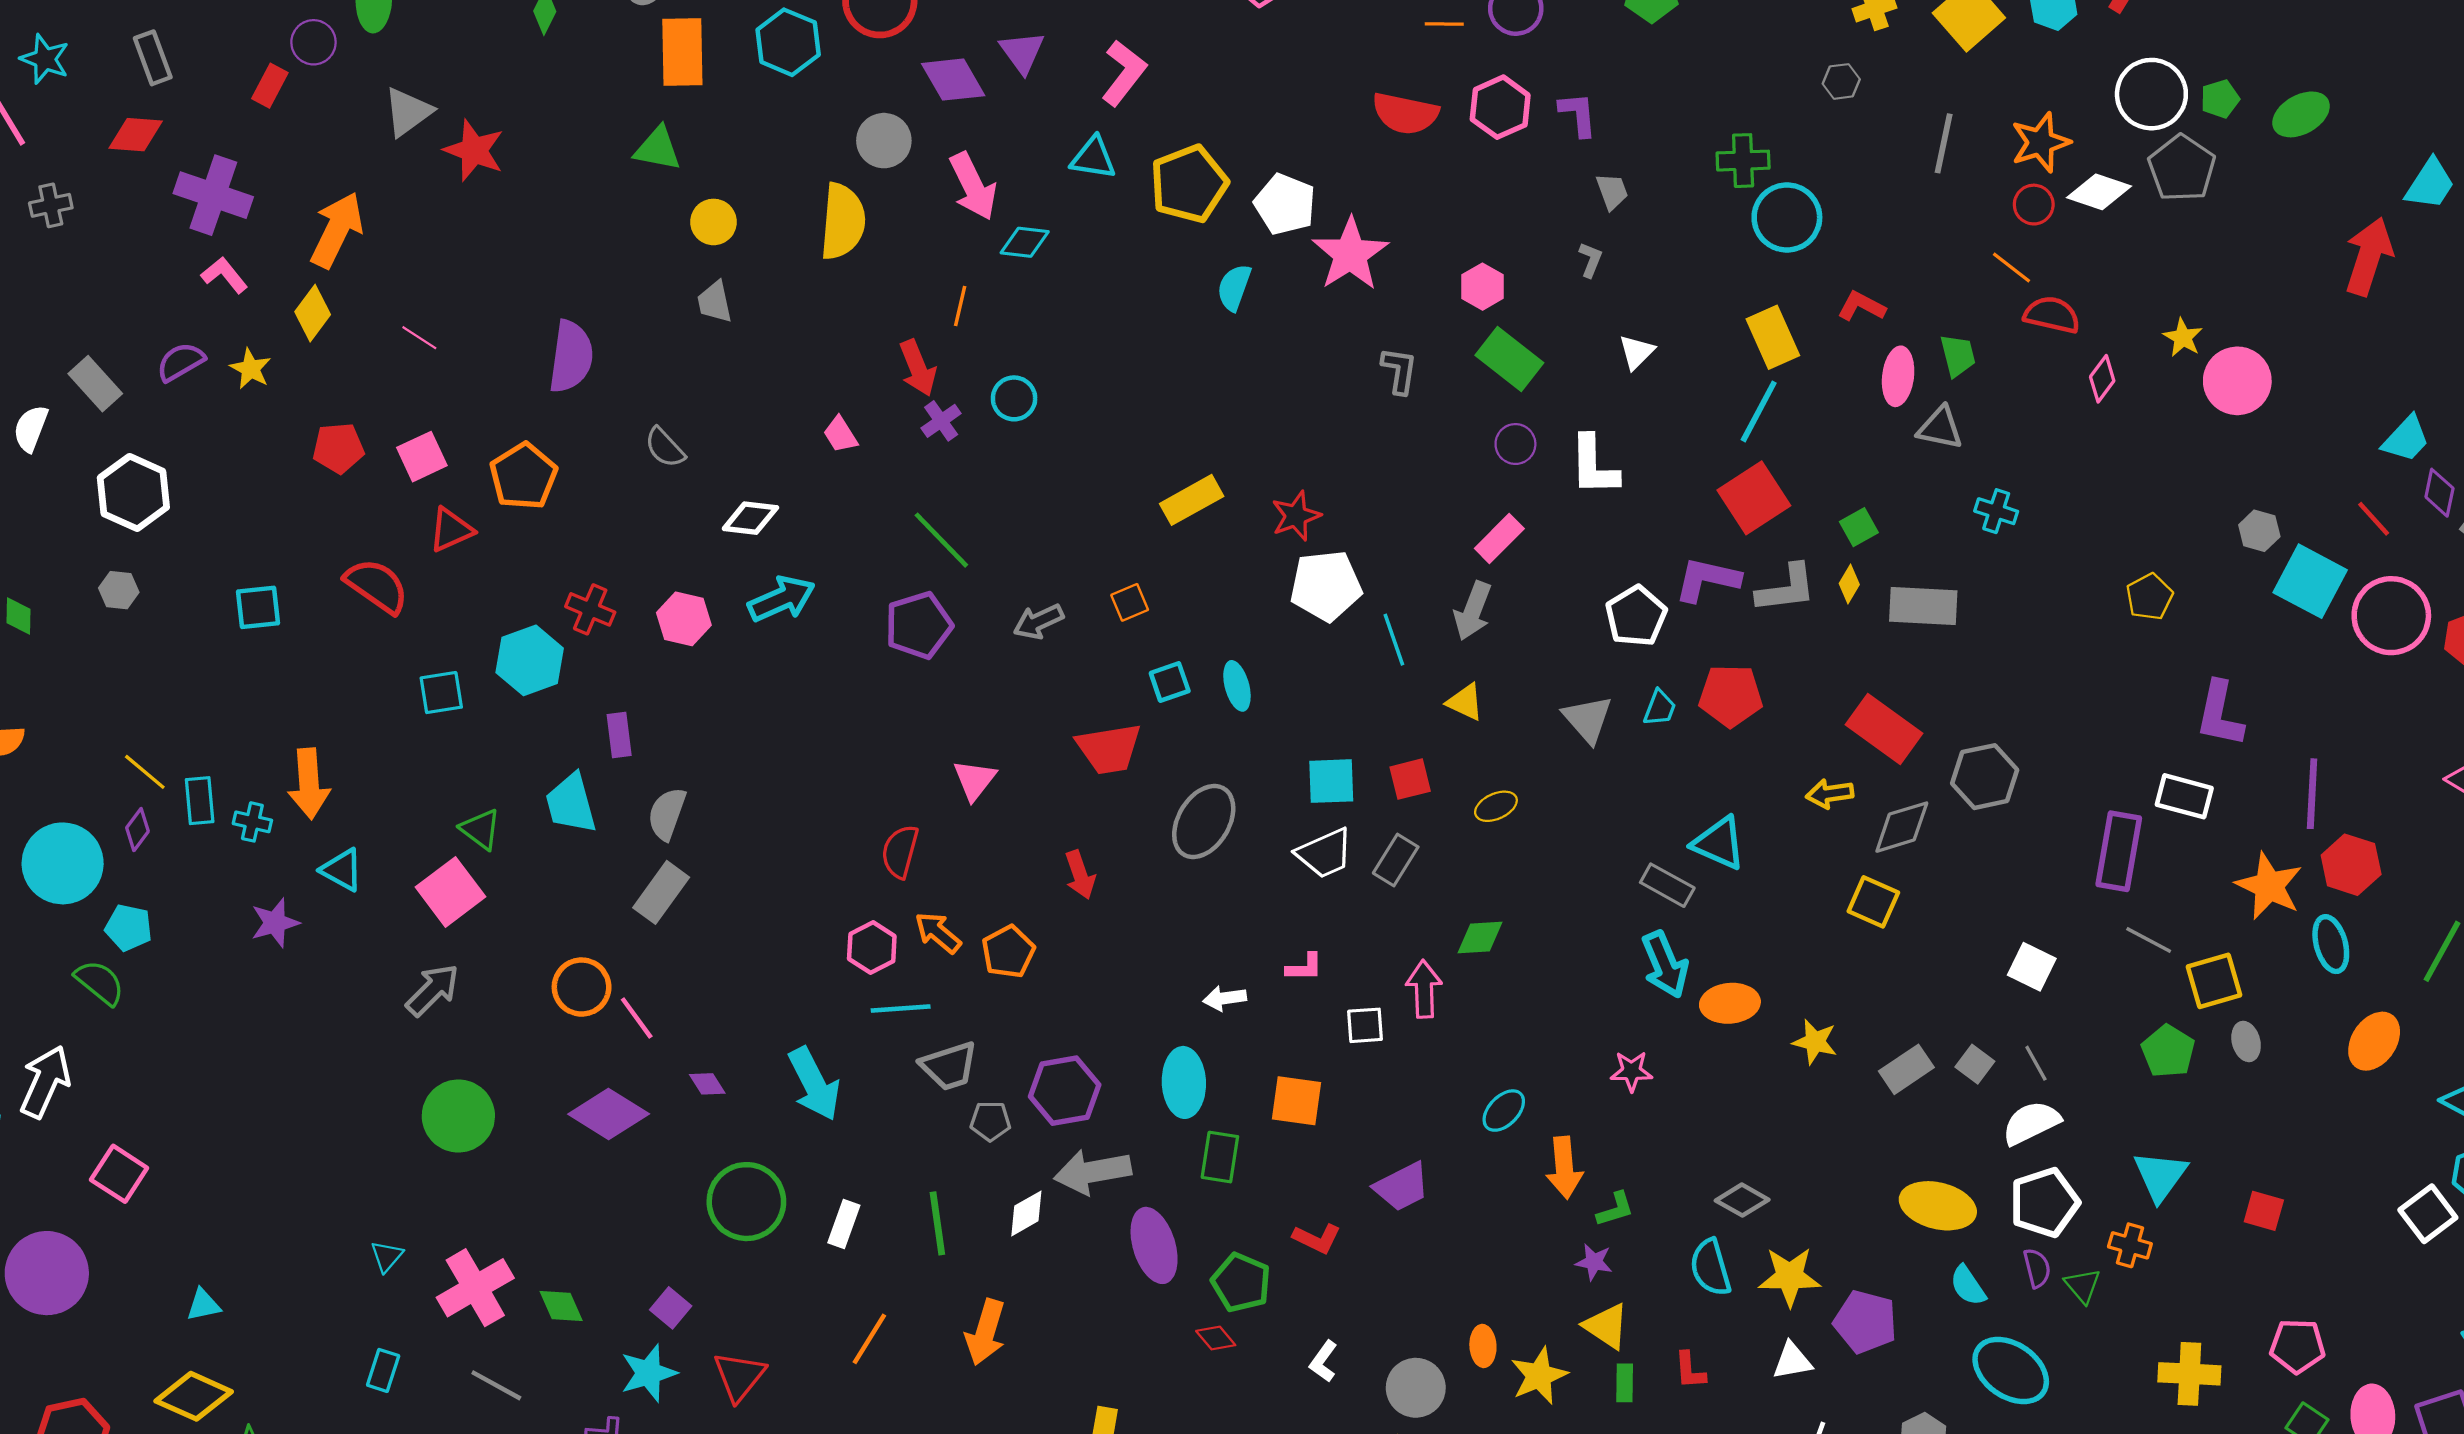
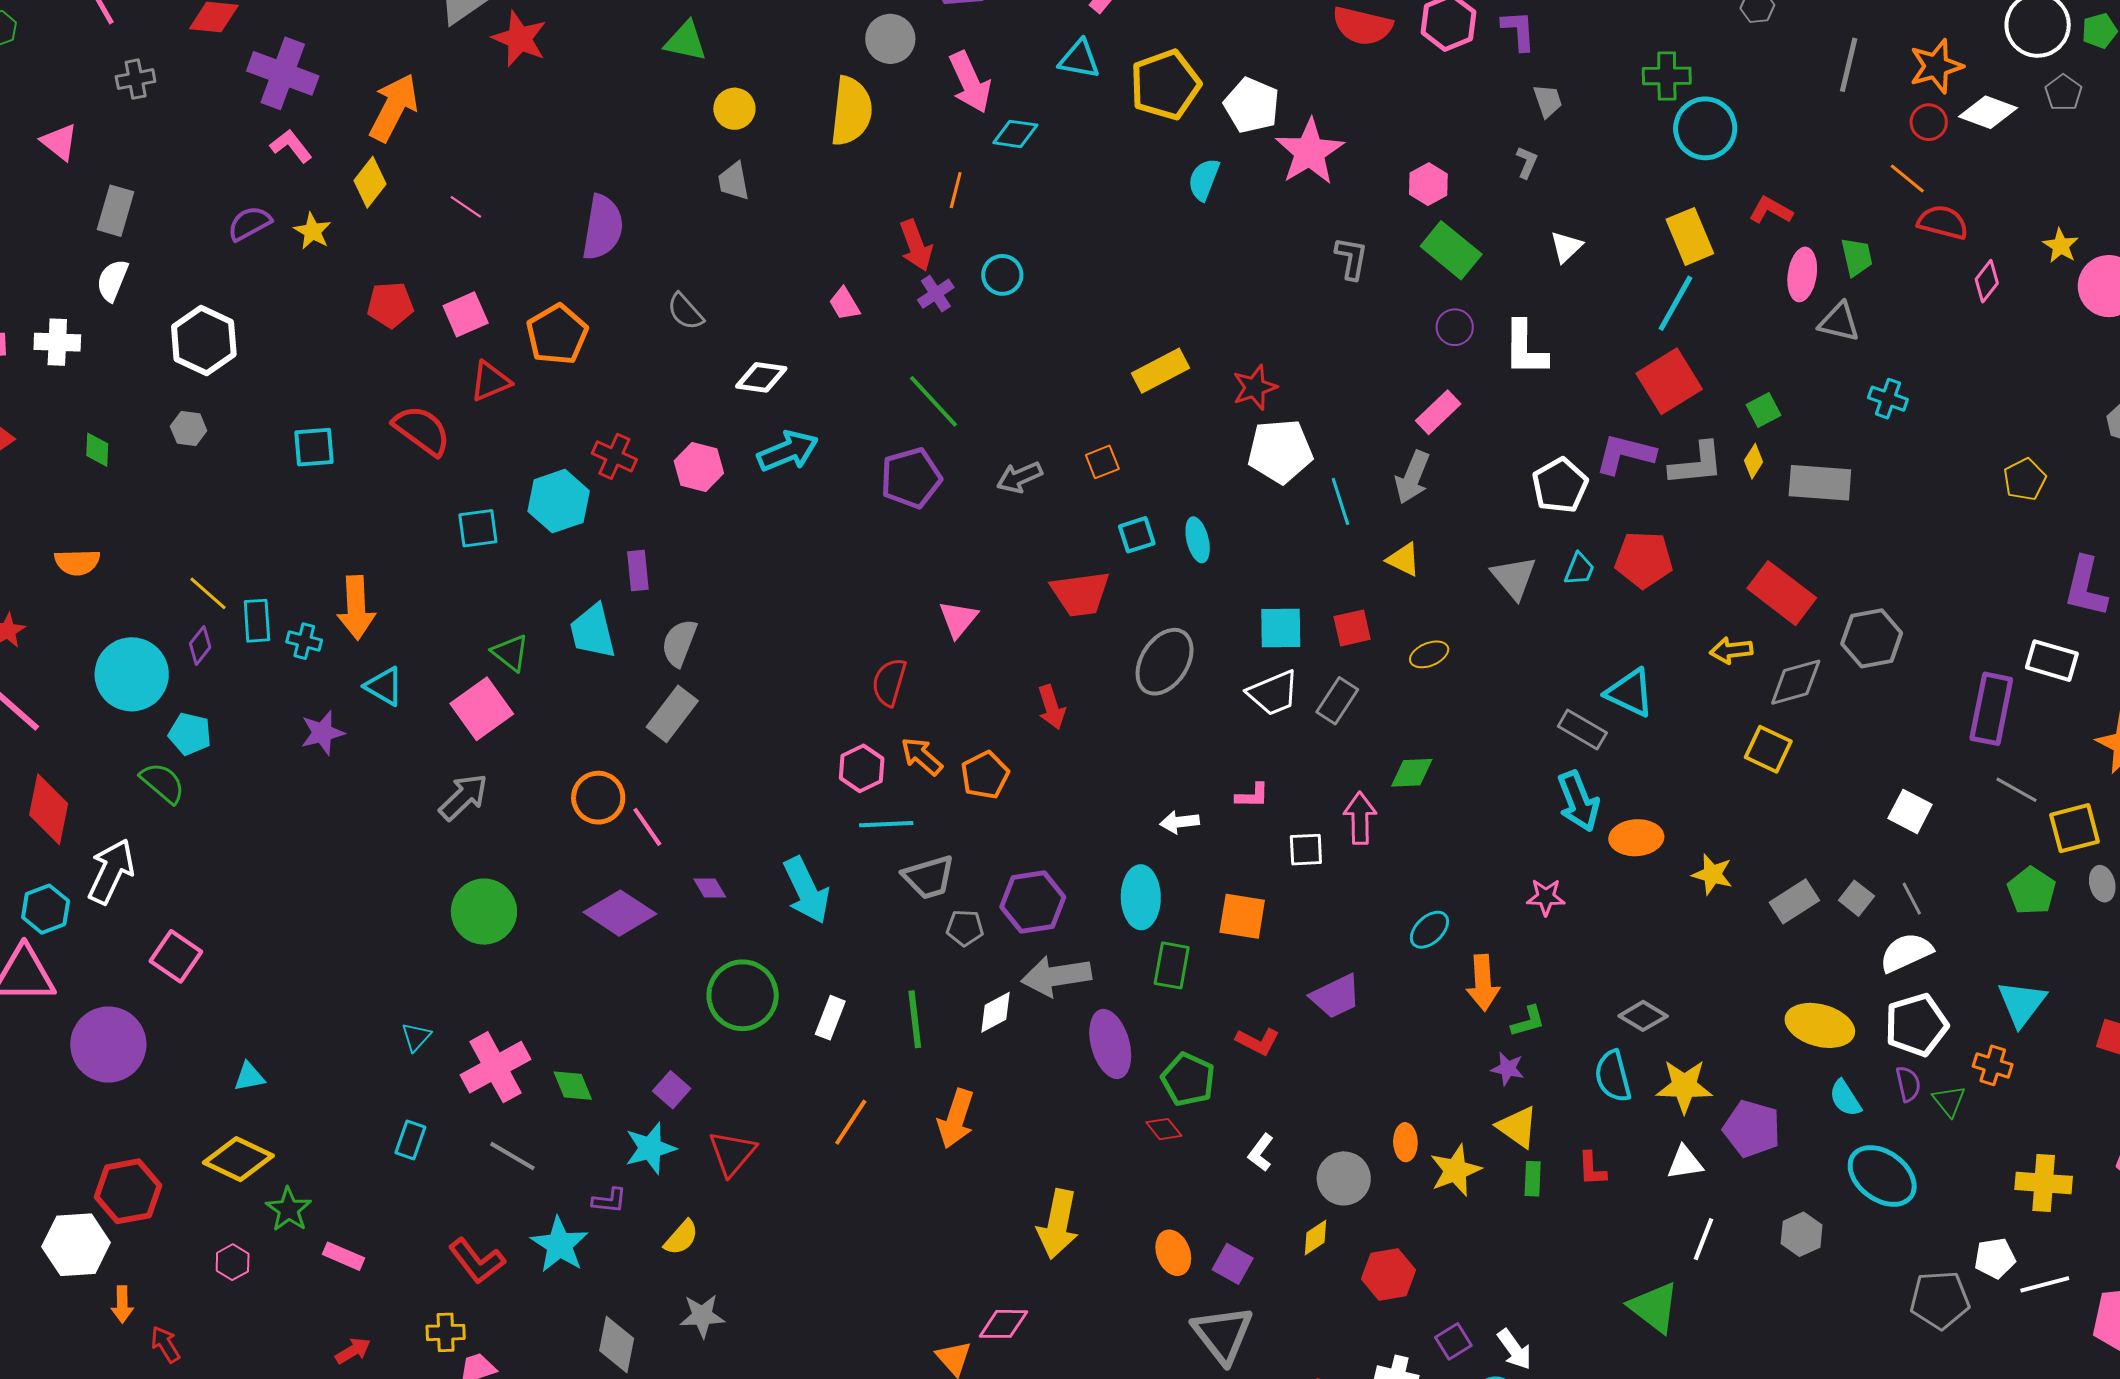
gray pentagon: (2182, 168) -> (2063, 93), size x0.6
gray rectangle: (95, 384) -> (116, 211), moved, turned 57

